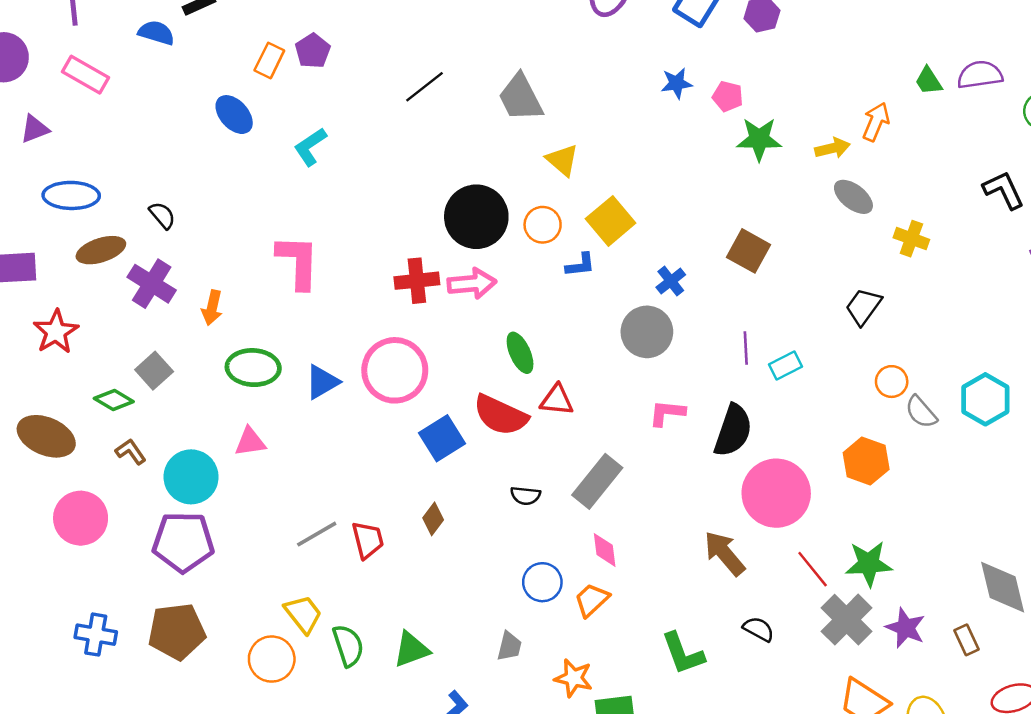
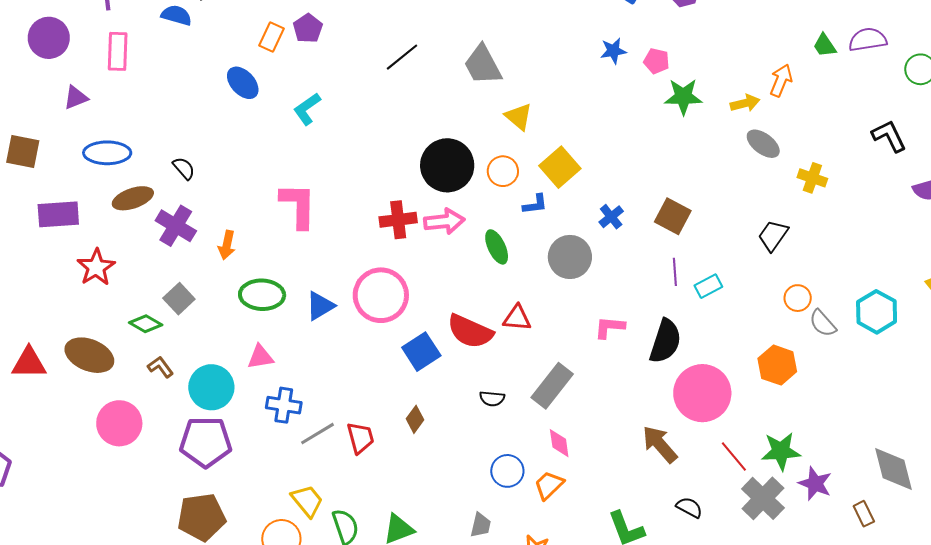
pink rectangle: (86, 75) -> (118, 51), turned 63
brown square: (748, 251) -> (673, 216), moved
gray circle: (647, 332) -> (570, 257), moved
green ellipse: (520, 353) -> (497, 247), moved
purple star: (906, 628) -> (815, 484), moved
blue cross: (96, 635) -> (284, 405), moved

